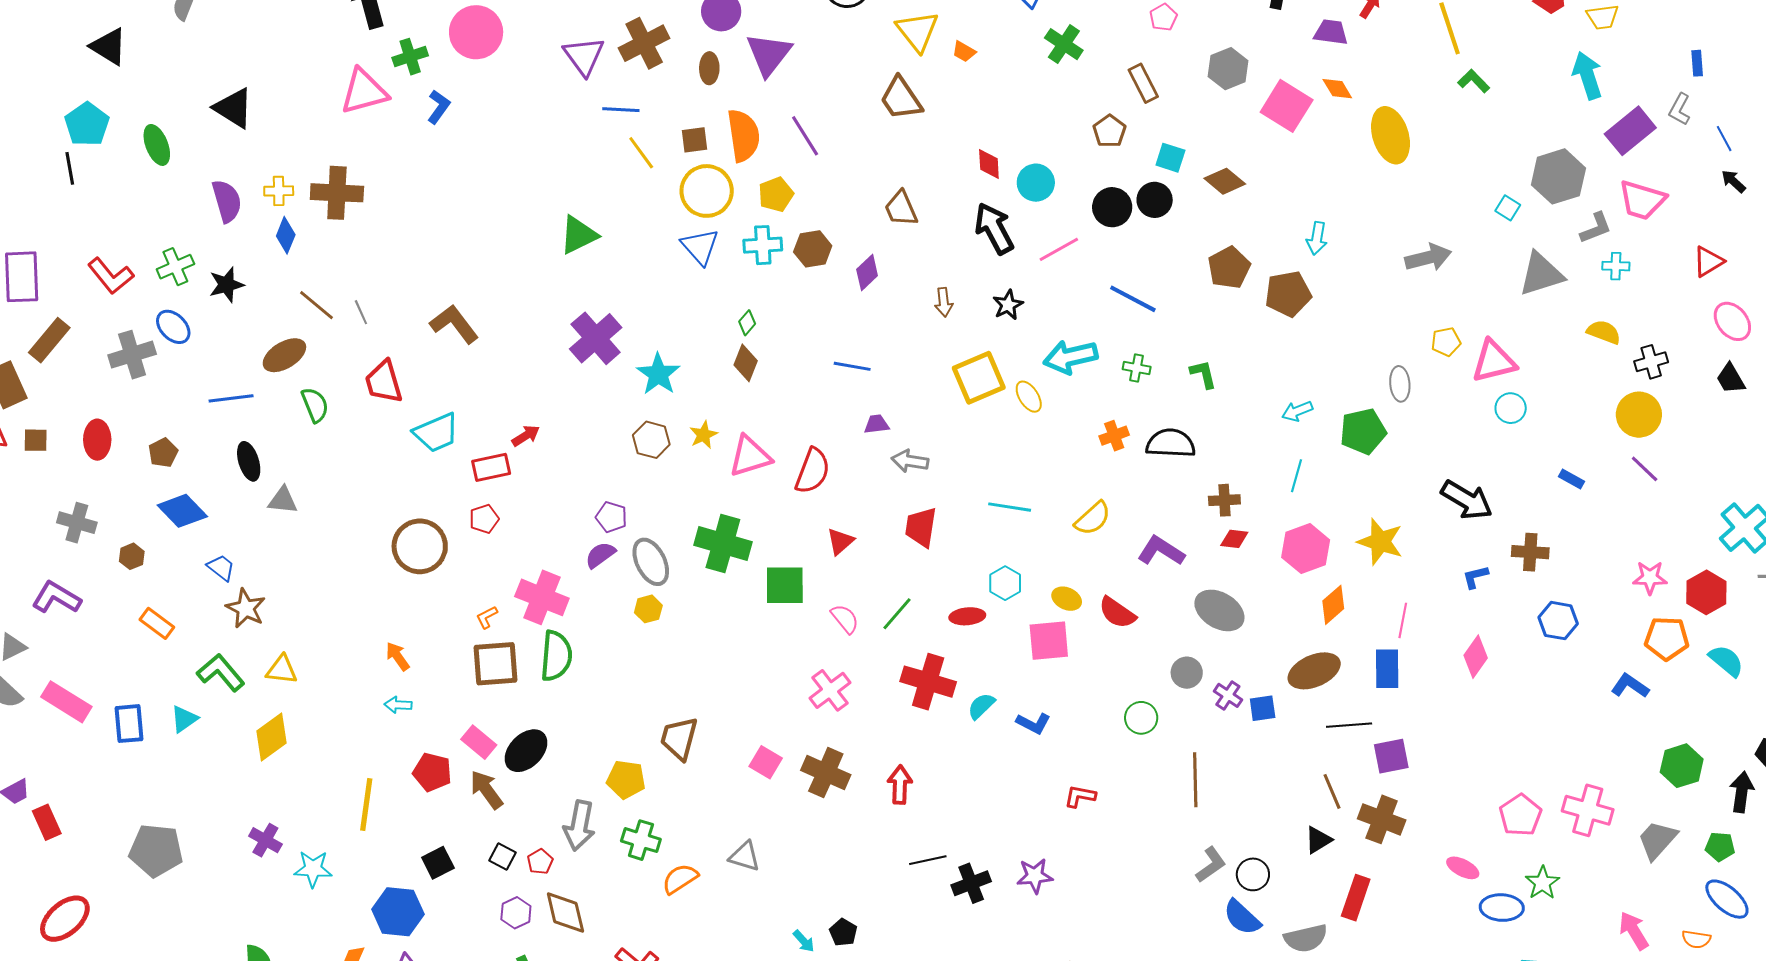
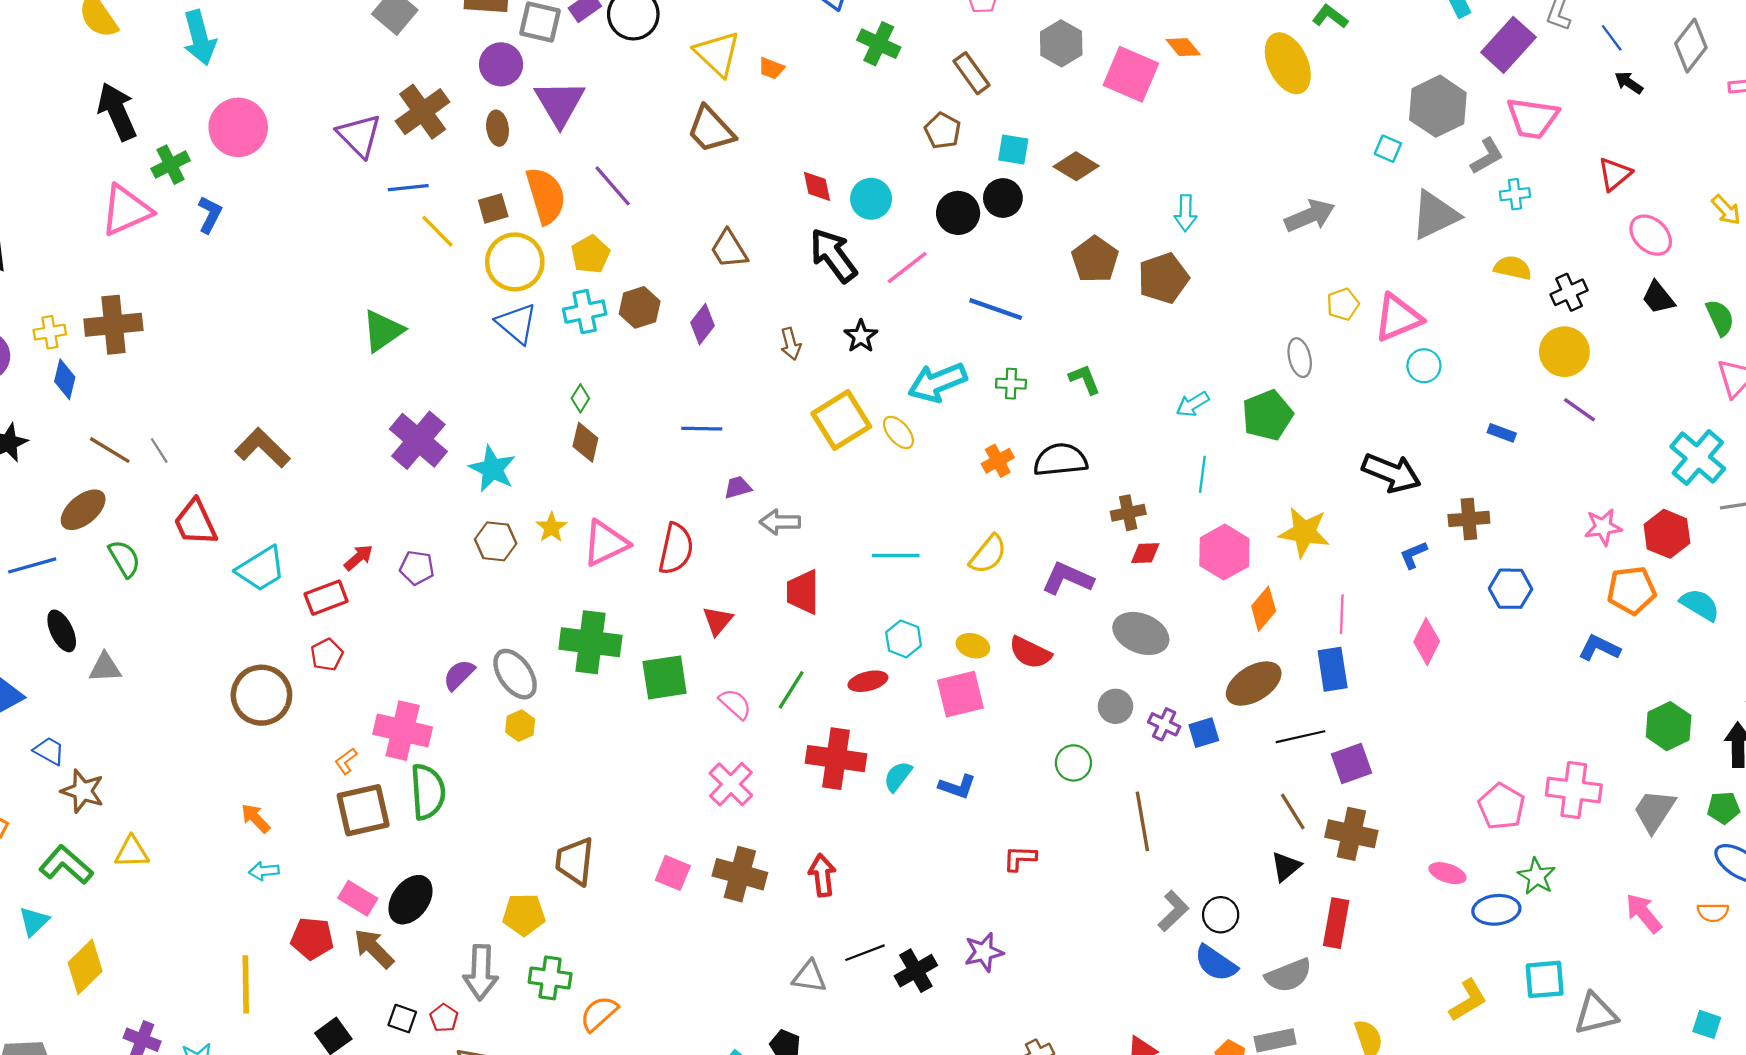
yellow ellipse: (1391, 135) -> (1288, 63), moved
purple pentagon: (611, 517) -> (417, 568), moved
yellow diamond: (271, 737) -> (85, 967), moved
gray triangle: (745, 856) -> (809, 977), moved

